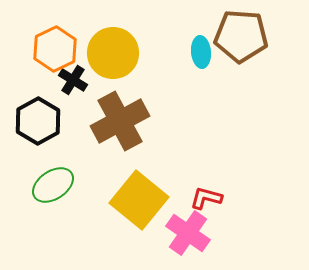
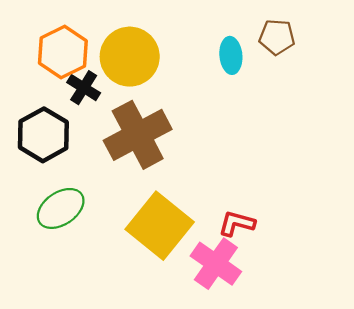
brown pentagon: (241, 36) -> (277, 37), size x0.6

